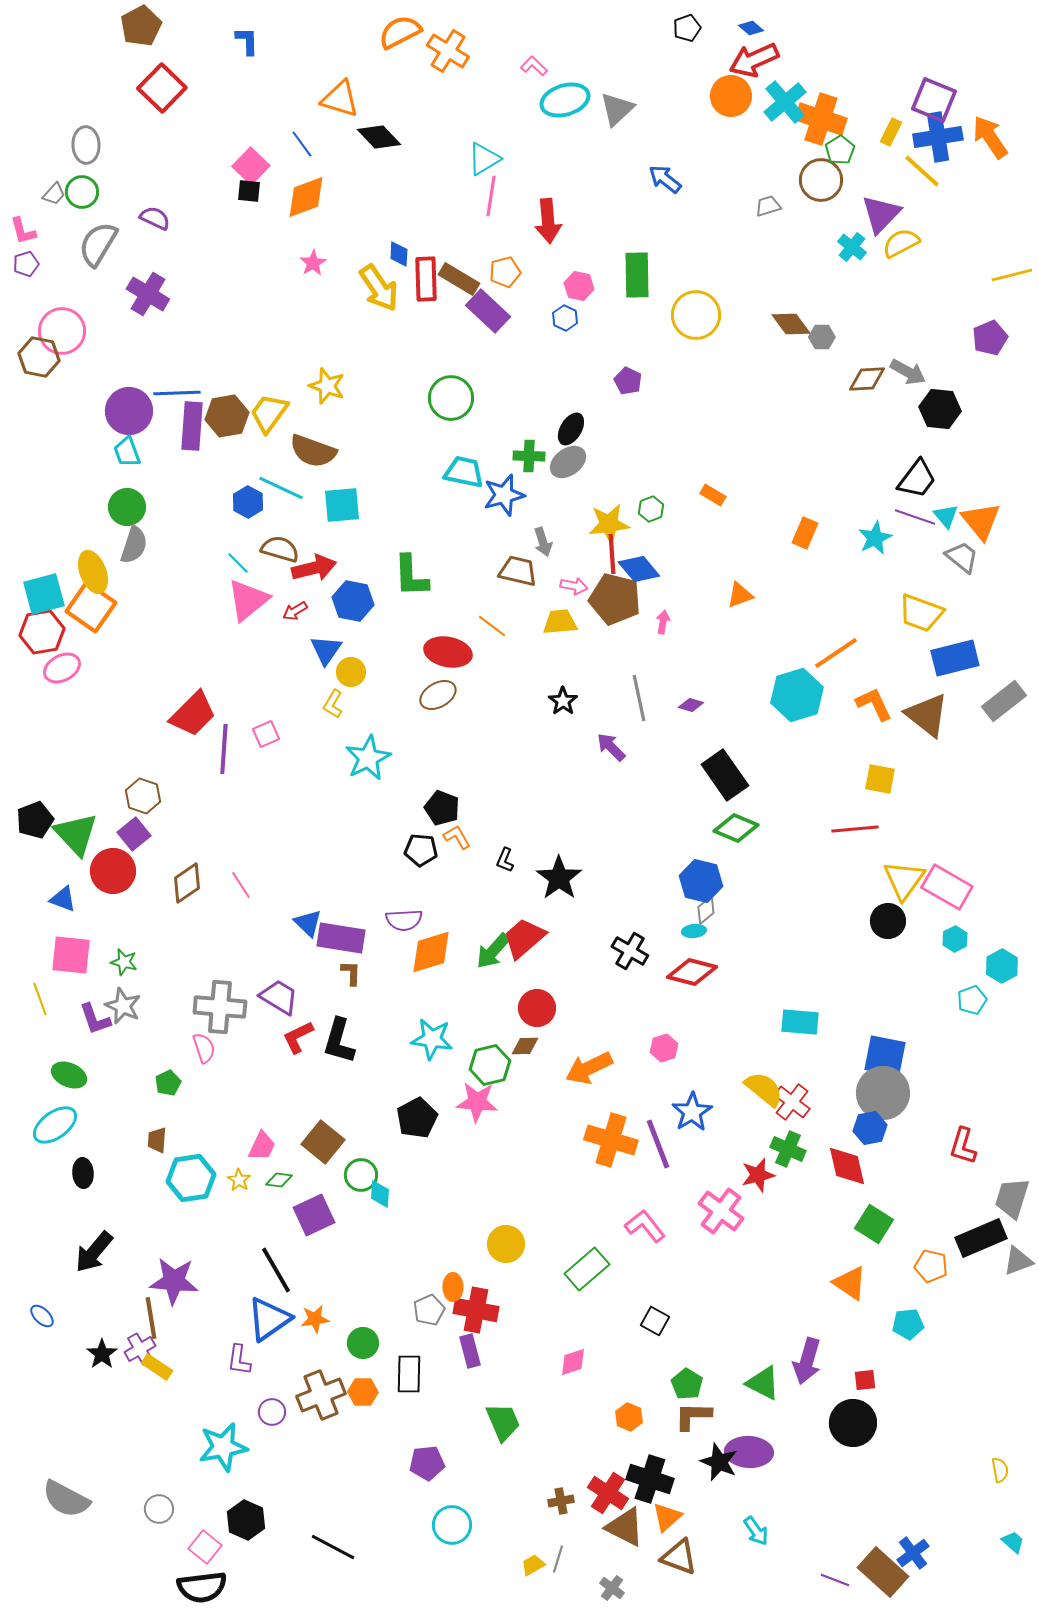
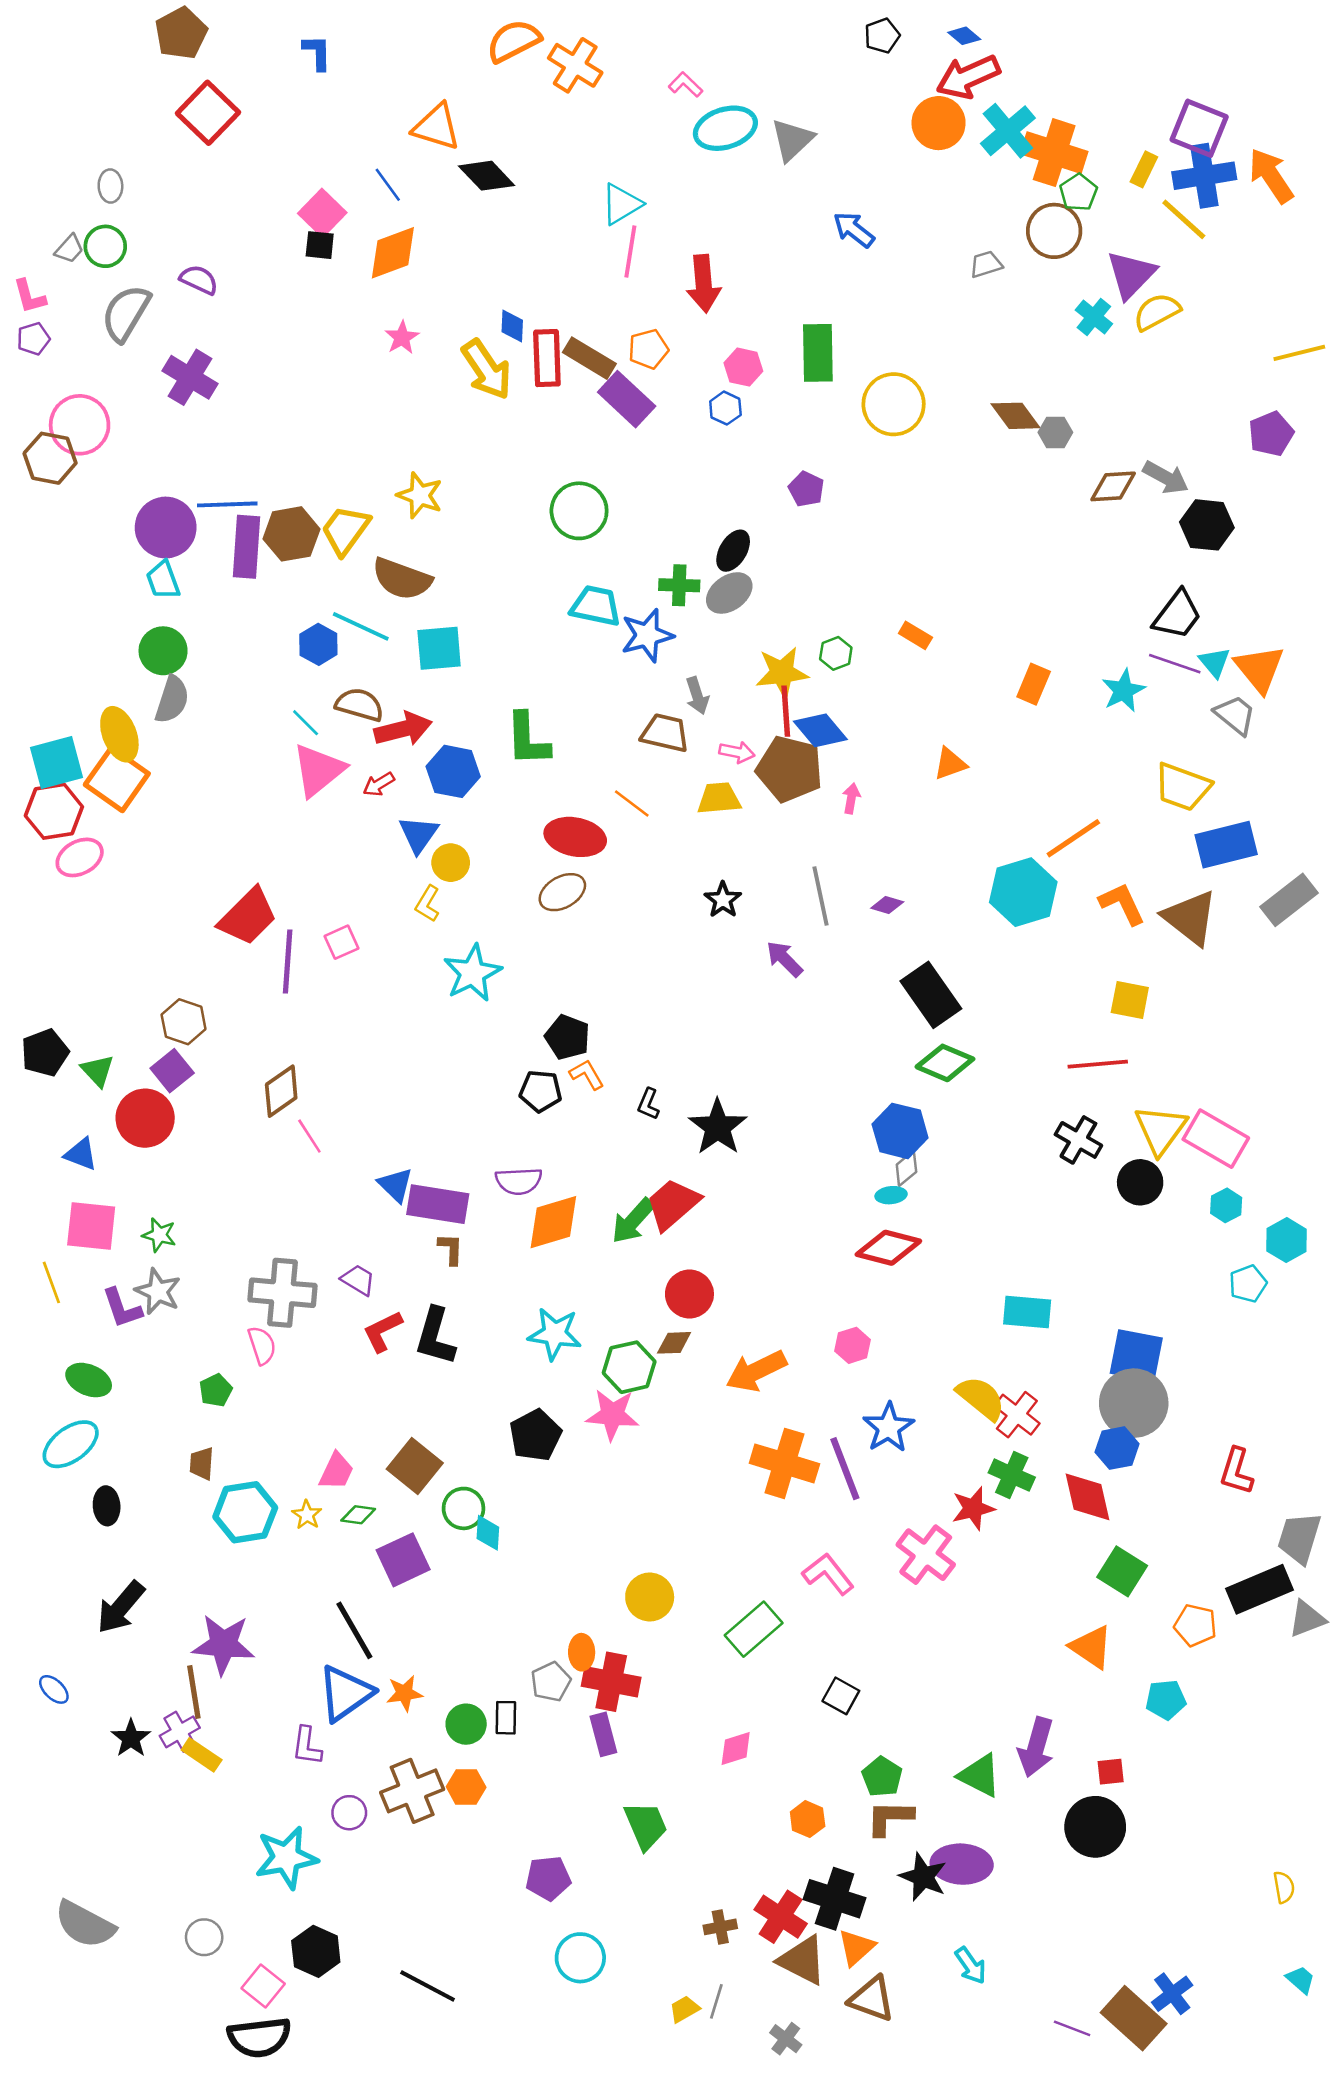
gray ellipse: (86, 145) -> (110, 186), size x0.7
green triangle: (76, 834) -> (98, 1071), size x0.6
brown diamond: (187, 883) -> (281, 1091), moved
black cross: (630, 951) -> (1078, 1140), moved
purple trapezoid: (279, 997) -> (358, 1280), size x0.7
black rectangle: (409, 1374) -> (506, 1718), moved, size x0.7

